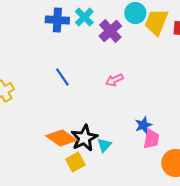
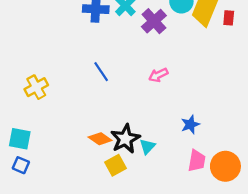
orange diamond: (61, 138) -> (100, 139), size x0.7
pink trapezoid: (151, 139) -> (197, 161), moved

